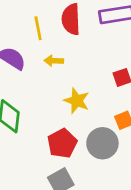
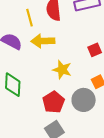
yellow arrow: (54, 61) -> (43, 41), size x1.6

